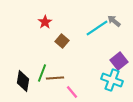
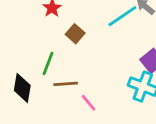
green line: (42, 73) -> (48, 64), moved

